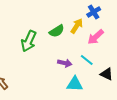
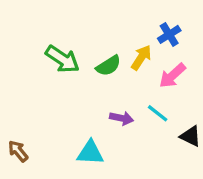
green arrow: (29, 41) -> (62, 59), moved, turned -80
cyan triangle: (75, 84) -> (90, 153), moved

